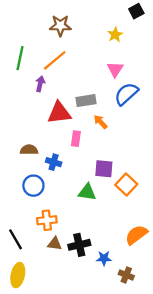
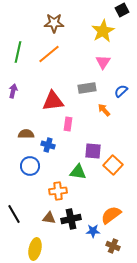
yellow star: (115, 35) -> (103, 31), size x1.6
purple arrow: (40, 84) -> (13, 91), moved
blue semicircle: (126, 94) -> (121, 91), moved, size x0.6
gray rectangle: (86, 101) -> (87, 88), moved
orange arrow: (101, 122) -> (104, 110), moved
orange cross: (47, 220) -> (58, 191), moved
orange semicircle: (136, 235) -> (111, 215), moved
yellow ellipse: (18, 275) -> (35, 249), moved

